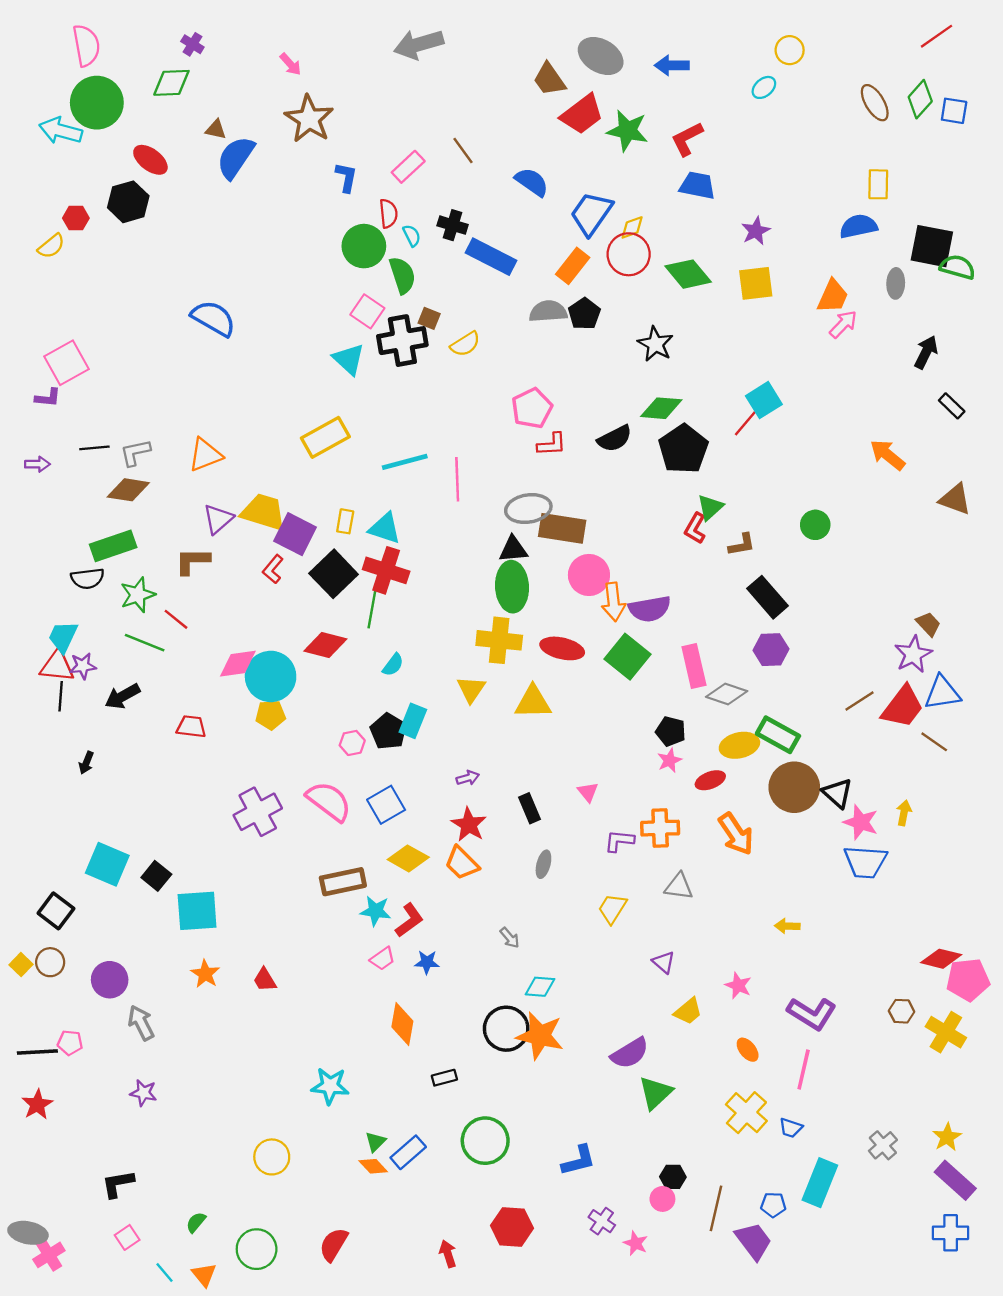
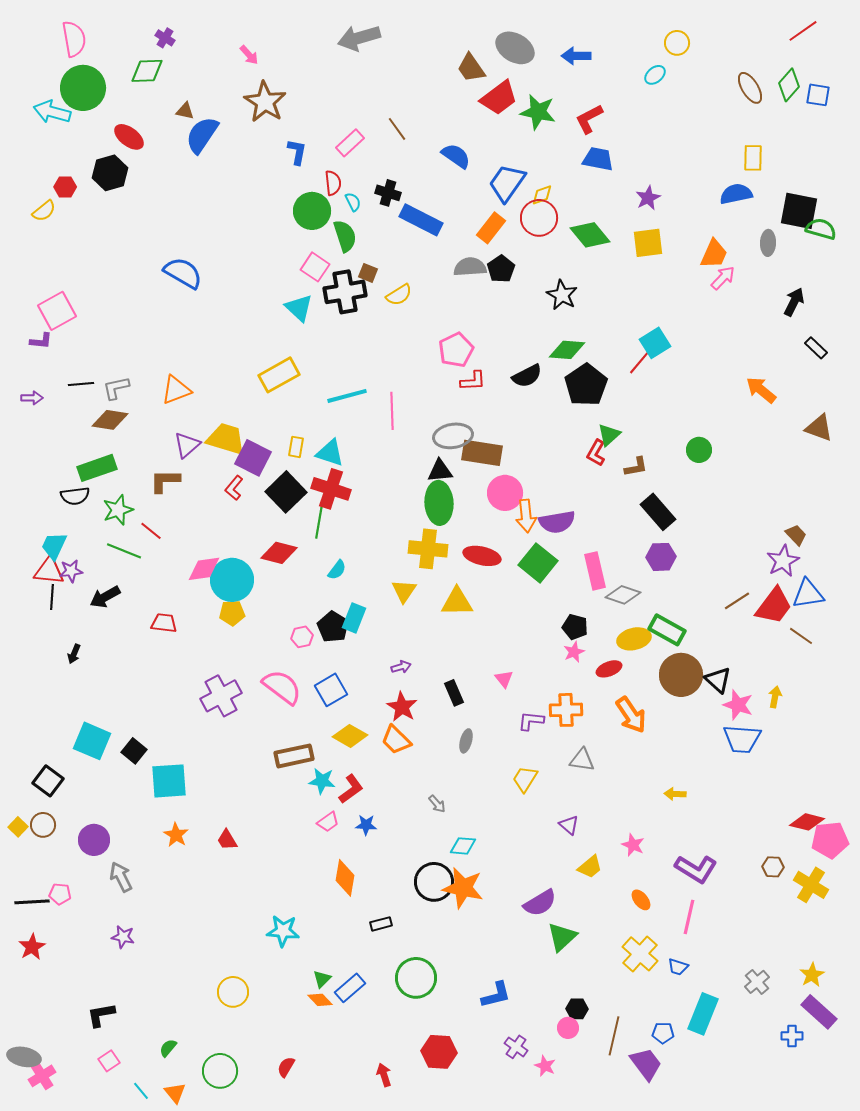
blue cross: (951, 1233) -> (792, 1036), moved, size x0.7
red semicircle: (334, 1244) -> (286, 1067), size x0.7

